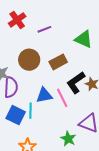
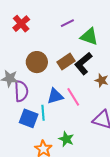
purple line: (44, 29) -> (67, 23), moved
black L-shape: (76, 82) -> (83, 63), moved
green star: (68, 139) -> (66, 139), moved

